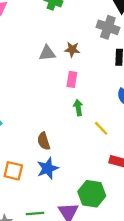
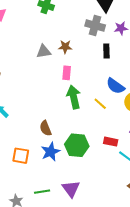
green arrow: (78, 108) -> (74, 97), size x1.6
yellow line: (101, 128) -> (100, 104), moved
green hexagon: (92, 194) -> (77, 145), moved

